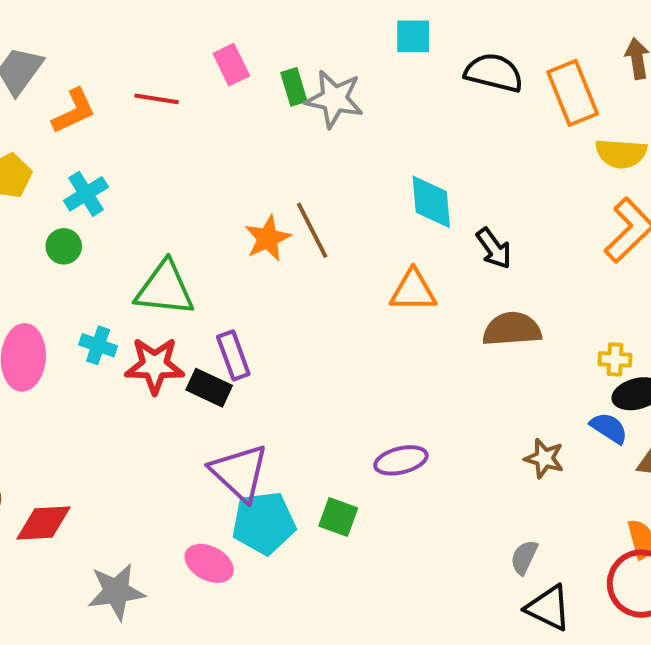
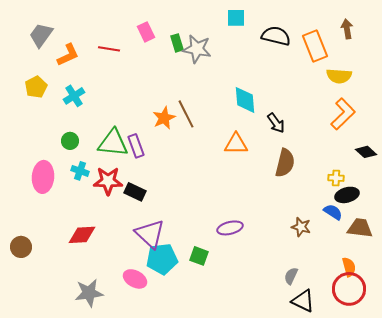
green circle: (64, 246) -> (70, 141), moved
brown semicircle: (512, 329) -> (285, 163), turned 108
purple rectangle: (233, 355) -> (136, 146), moved
red diamond: (44, 523) -> (82, 235), moved

